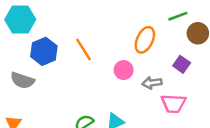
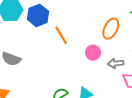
blue hexagon: (44, 51) -> (38, 15), moved

